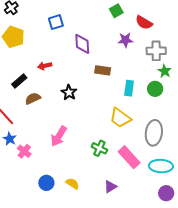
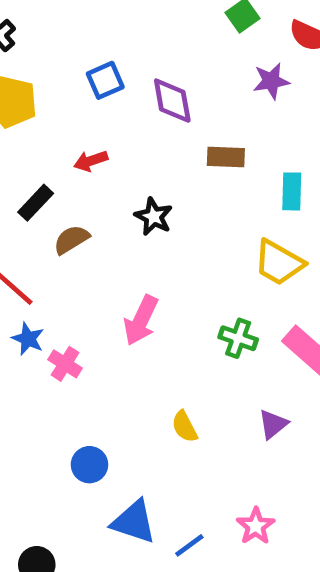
blue square: (56, 22) -> (105, 80), moved
blue circle: (46, 183) -> (89, 465), moved
yellow semicircle: (72, 184) -> (185, 427), turned -144

